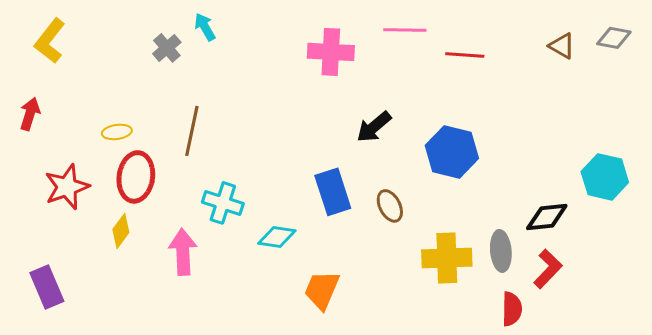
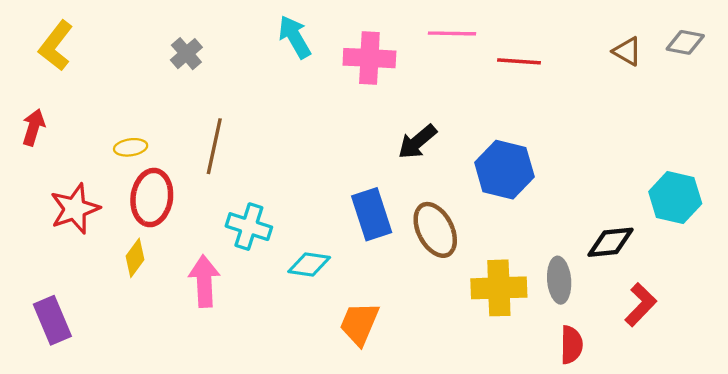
cyan arrow: (205, 27) -> (295, 37), moved, size x1.4
brown ellipse: (390, 206) -> (435, 230), size x1.5
red L-shape: (548, 269) -> (641, 305), moved

